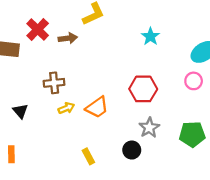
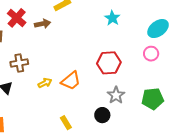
brown cross: (54, 83) -> (19, 63), moved

